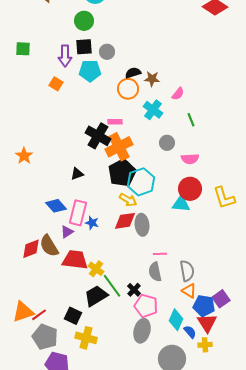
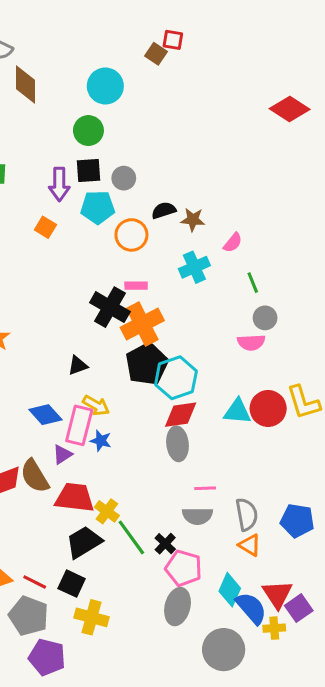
orange circle: (128, 89) -> (131, 235), moved
cyan cross: (153, 110) -> (194, 267), turned 30
gray circle: (167, 143) -> (265, 318), moved
red circle: (190, 189) -> (268, 408), moved
yellow arrow: (128, 200) -> (96, 405), moved
red diamond: (125, 221) -> (181, 415), moved
gray semicircle: (155, 272) -> (197, 516), turned -78
black trapezoid: (96, 296) -> (84, 542), moved
purple square: (221, 299) -> (299, 608), moved
blue pentagon: (204, 306) -> (297, 521), moved
red line: (39, 315) -> (35, 582), moved, turned 63
blue semicircle: (190, 332) -> (251, 608), size x1.6

